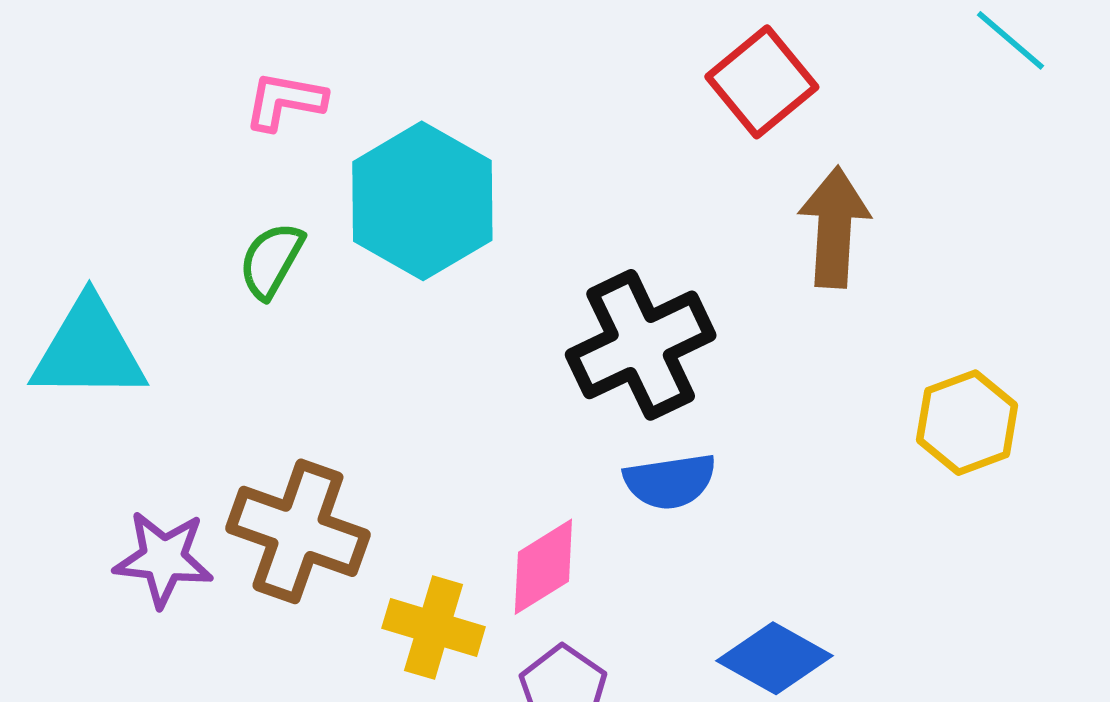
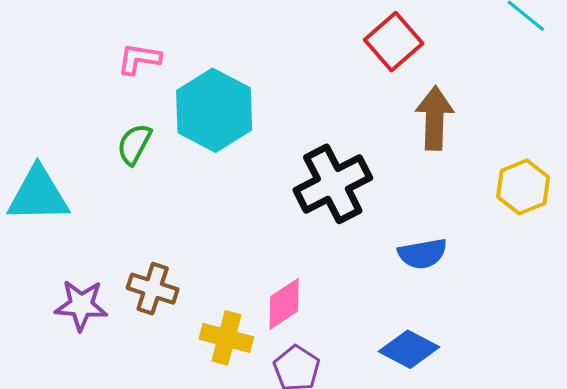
yellow hexagon: (967, 423) -> (523, 187), moved
blue semicircle: (670, 481) -> (422, 254), moved
brown cross: (298, 531) -> (153, 289), size x0.7

